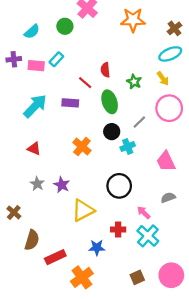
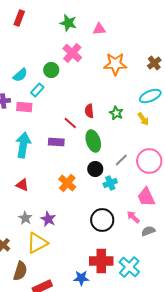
brown cross: (174, 28) -> (154, 63), moved
cyan rectangle: (56, 59) -> (37, 90), moved
green star: (134, 82) -> (116, 113), moved
cyan arrow: (35, 106) -> (23, 145), turned -35
pink circle: (169, 108) -> (149, 161), moved
yellow triangle: (83, 210) -> (37, 243), moved
pink arrow: (144, 212) -> (133, 217), moved
red cross: (118, 229) -> (101, 261), size x1.6

